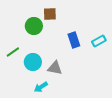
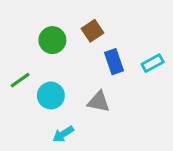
brown square: (50, 14) -> (92, 31), moved, turned -32
gray triangle: (55, 68) -> (99, 102), moved

